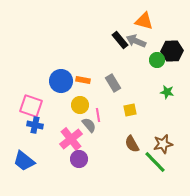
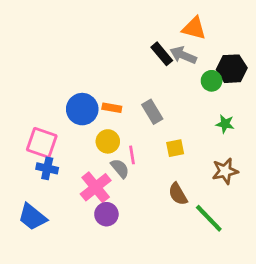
brown star: (163, 144) -> (225, 171), moved

